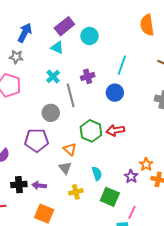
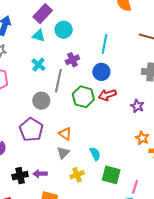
cyan circle: (89, 36) -> (64, 30), moved
gray line: (71, 95) -> (58, 81), turned 35
red arrow: (115, 130) -> (107, 95), moved
green hexagon: (91, 131) -> (83, 97), moved
purple pentagon: (37, 140) -> (31, 130), turned -30
gray triangle: (65, 168) -> (63, 153), turned 32
purple star: (131, 176) -> (137, 106), moved

